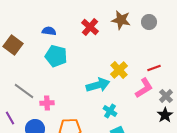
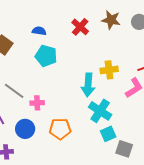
yellow cross: (119, 70) -> (109, 70), turned 36
cyan arrow: (98, 85) -> (88, 85), turned 110
cyan cross: (110, 111) -> (100, 111), size x1.6

